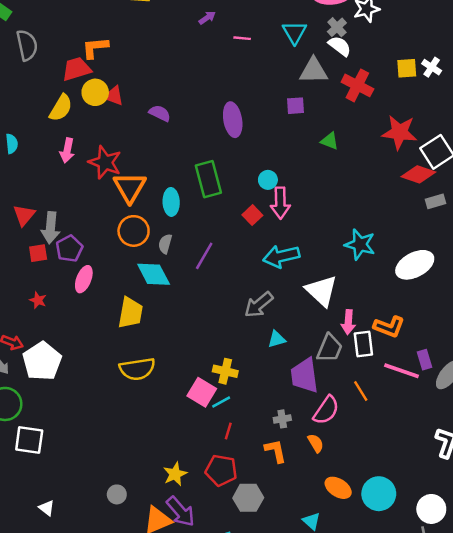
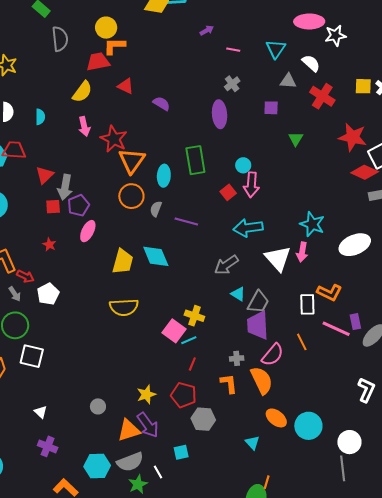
gray cross: (337, 27) -> (232, 84), moved
gray triangle: (314, 71) -> (288, 81), size x0.7
yellow circle: (95, 92) -> (106, 28), moved
green triangle: (330, 141) -> (296, 139), turned 35
pink arrow: (67, 150) -> (84, 126), turned -30
purple line: (204, 256) -> (186, 222), turned 70
cyan diamond: (154, 274) -> (156, 256), moved
pink arrow: (348, 322) -> (302, 252), moved
cyan triangle: (277, 339) -> (238, 294), turned 42
gray trapezoid: (330, 348) -> (258, 302), moved
white pentagon: (42, 361) -> (48, 294), size x0.7
orange semicircle: (316, 443) -> (262, 380), size x1.8

